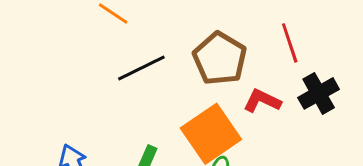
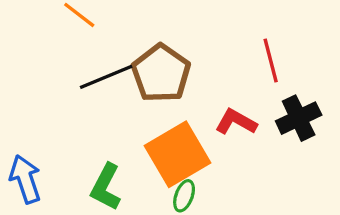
brown pentagon: (220, 59) -> (161, 73), moved

